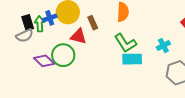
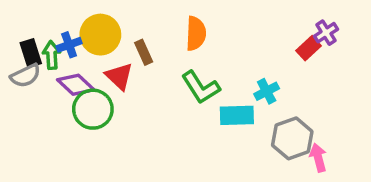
red triangle: (78, 36) -> (119, 76), turned 30
cyan rectangle: (132, 59) -> (237, 115), moved
purple diamond: (44, 61) -> (76, 85), moved

